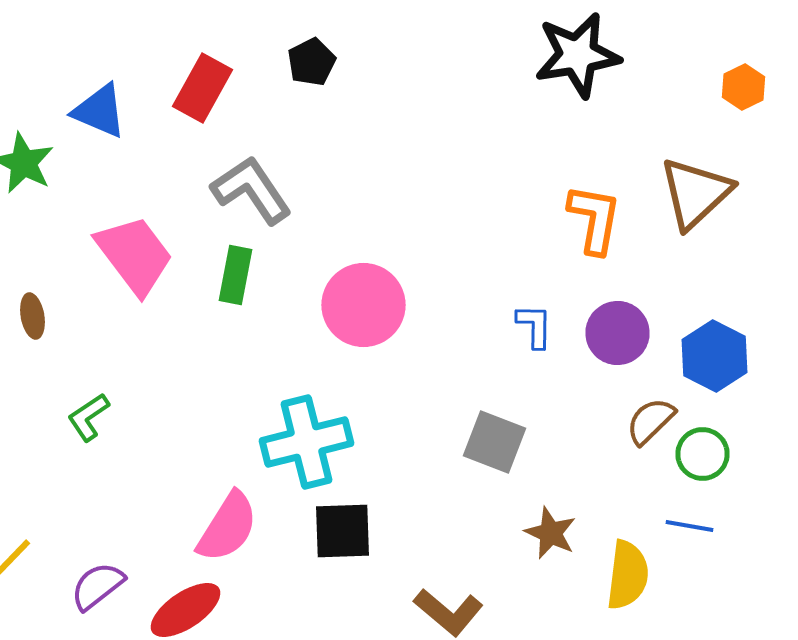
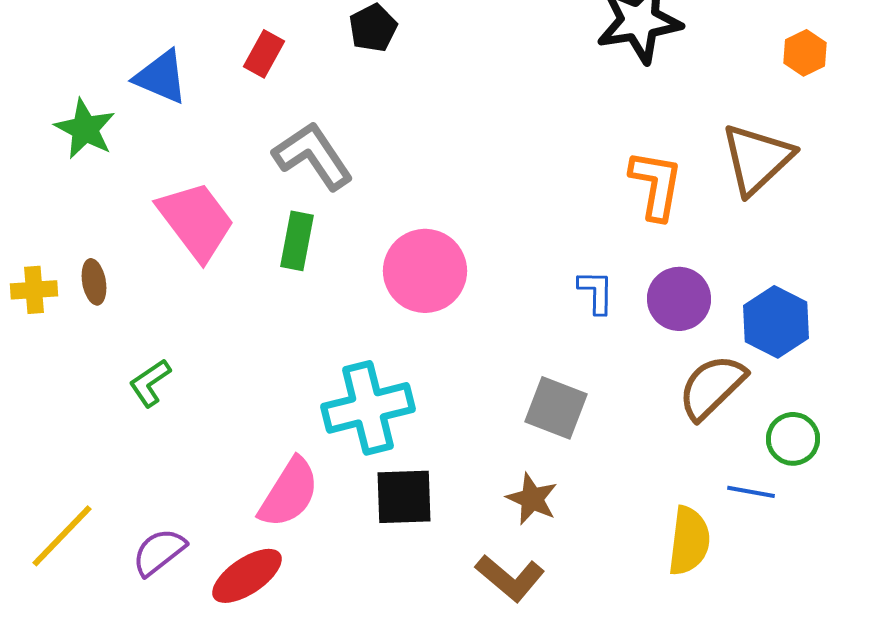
red rectangle: (202, 88) -> (264, 54), size x0.7
brown semicircle: (650, 421) -> (712, 387), size x1.4
green circle: (702, 454) -> (793, 439), moved
brown star: (550, 533) -> (532, 499), moved

